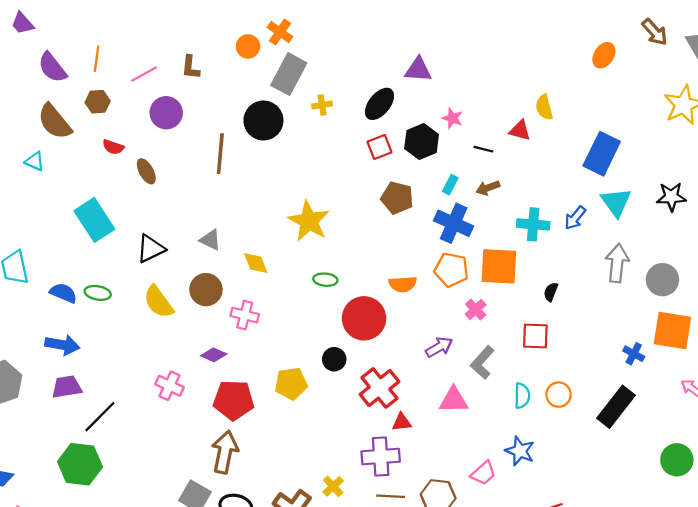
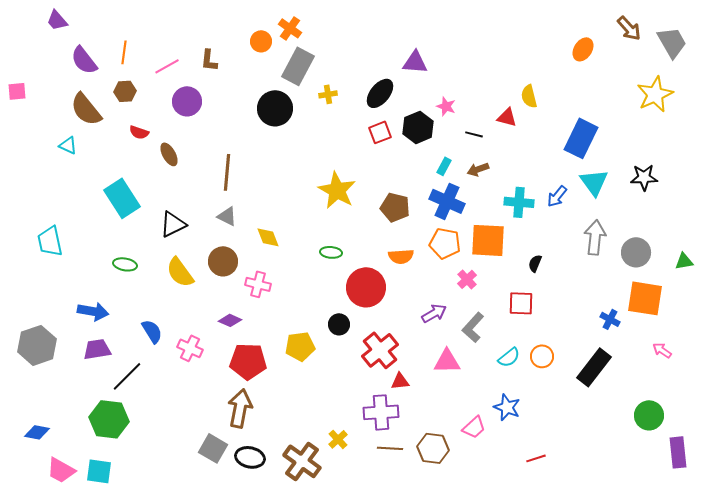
brown line: (220, 154) -> (227, 172), moved
brown pentagon: (397, 198) -> (395, 207), moved
yellow star: (309, 221) -> (337, 190), moved
blue semicircle: (63, 293) -> (152, 331), moved, turned 35
cyan semicircle: (522, 396) -> (509, 357), turned 50

